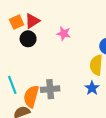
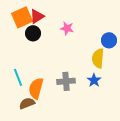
orange square: (17, 22) -> (22, 17), size x1.5
gray cross: (50, 89) -> (66, 81), moved

